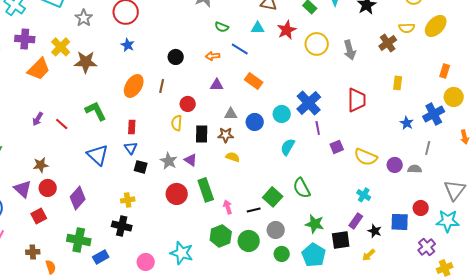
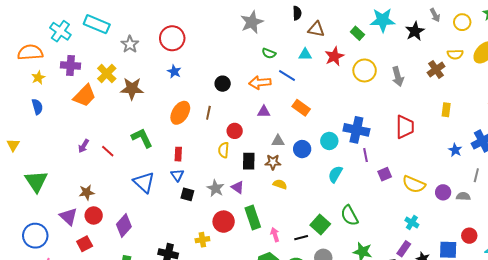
orange arrow: (213, 56) -> (260, 83), size x1.5
blue cross: (309, 103) -> (356, 130), turned -35
yellow cross: (128, 200) -> (202, 240), moved

